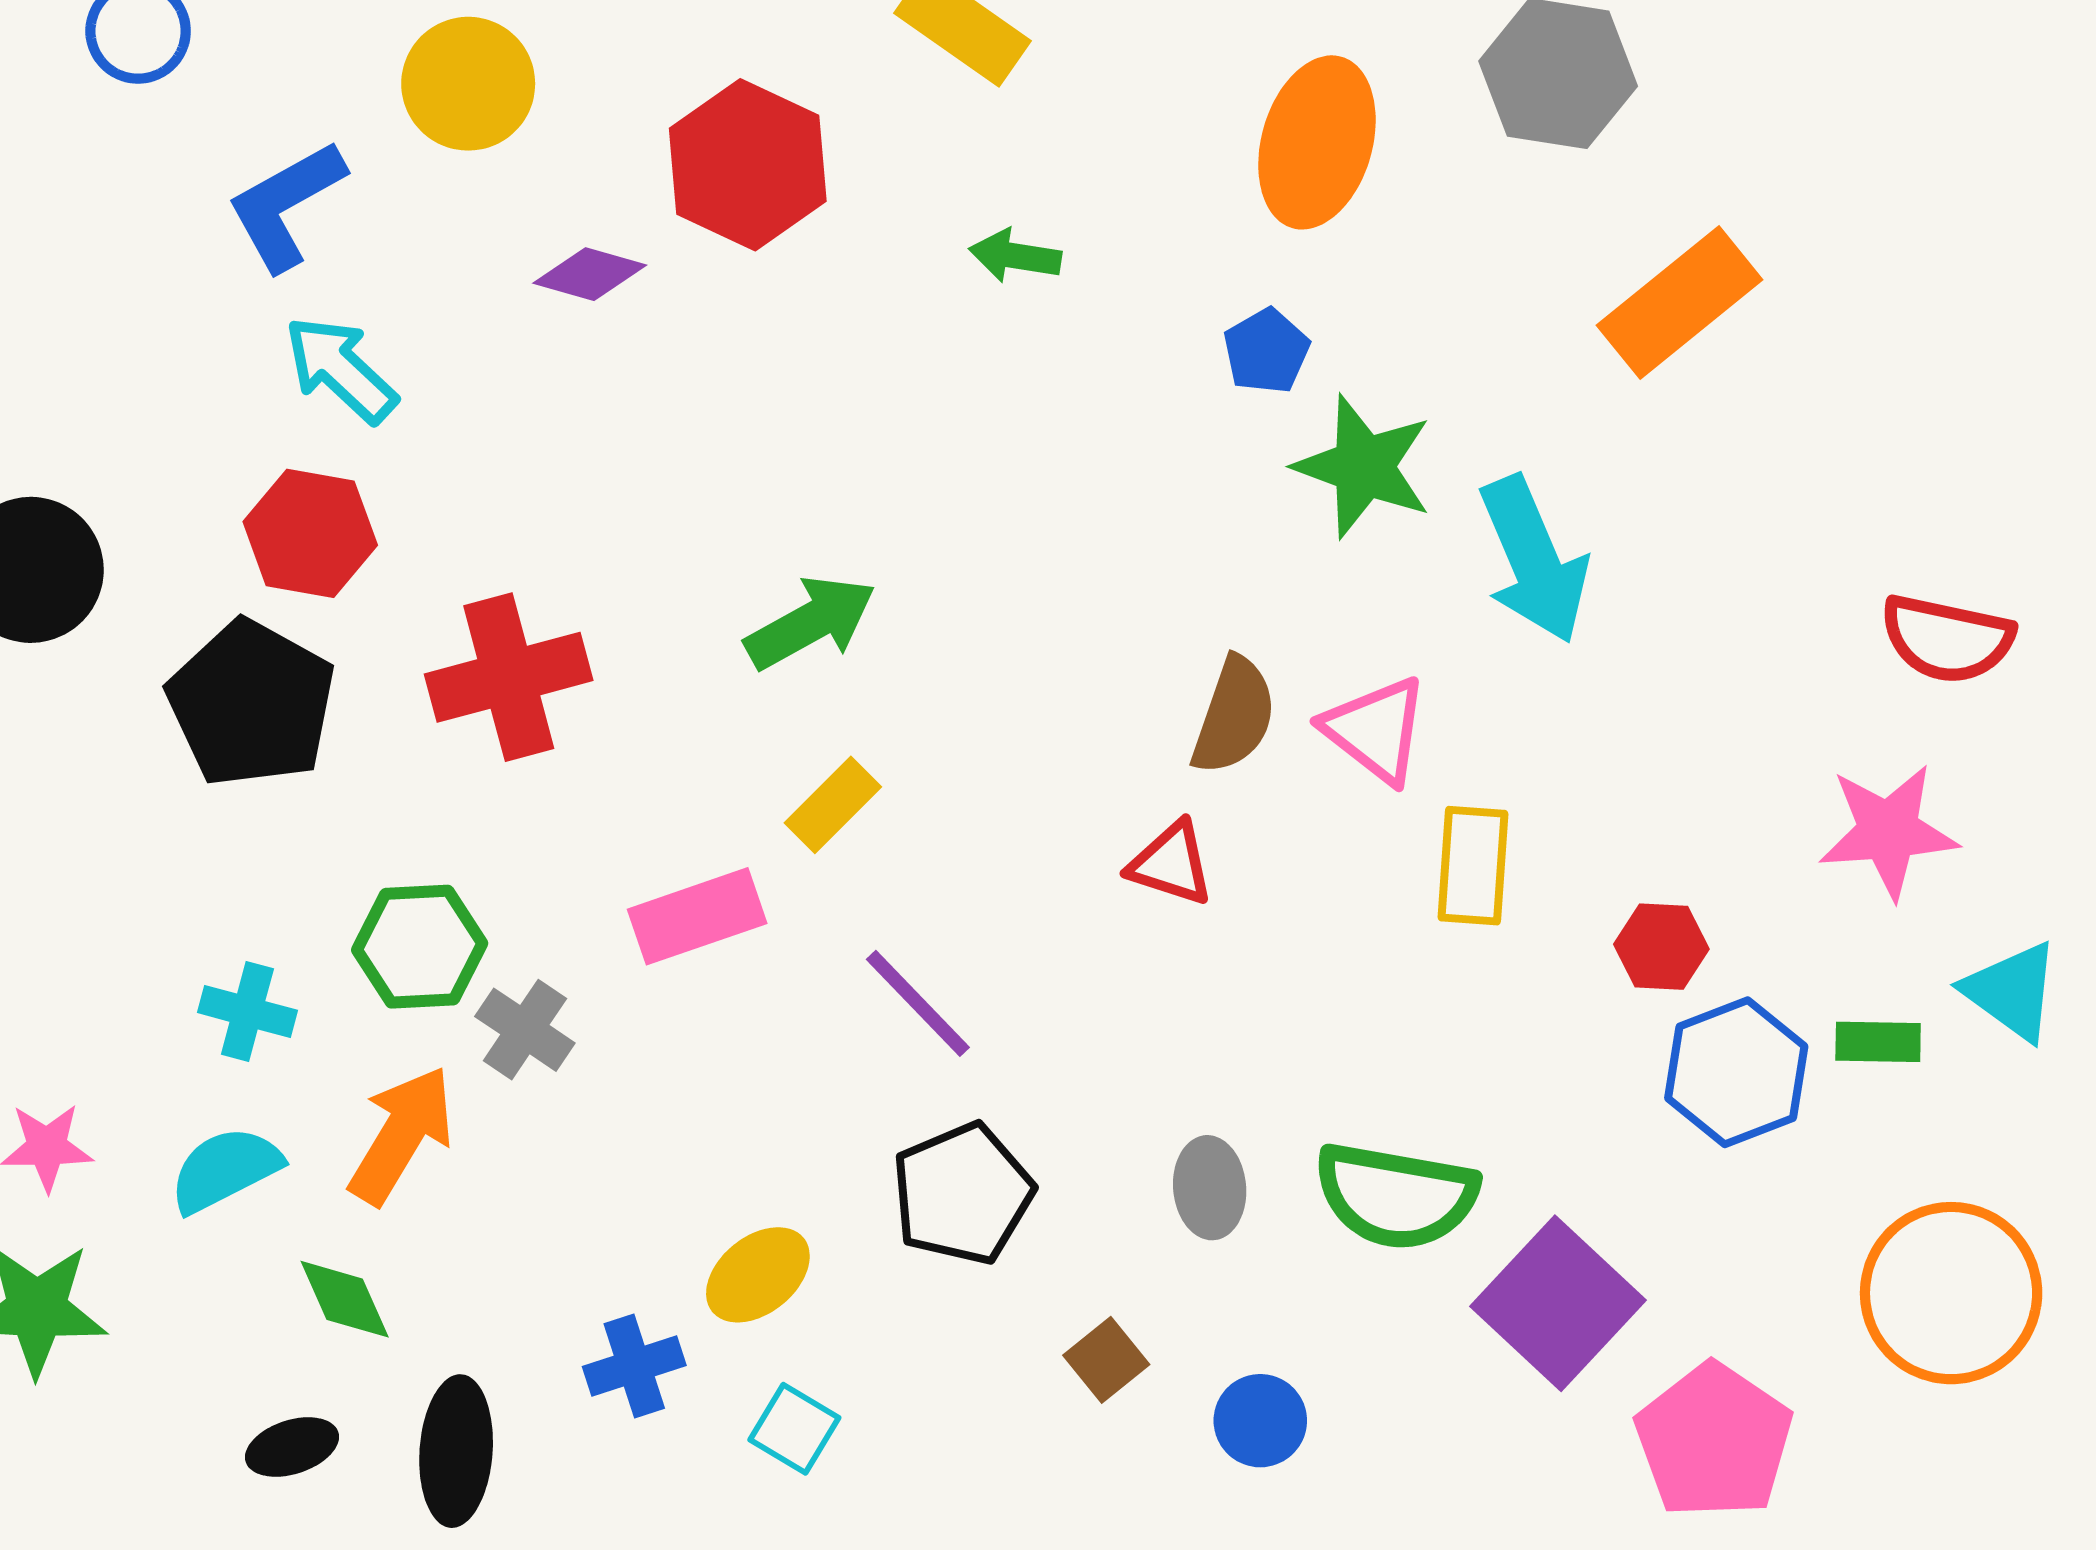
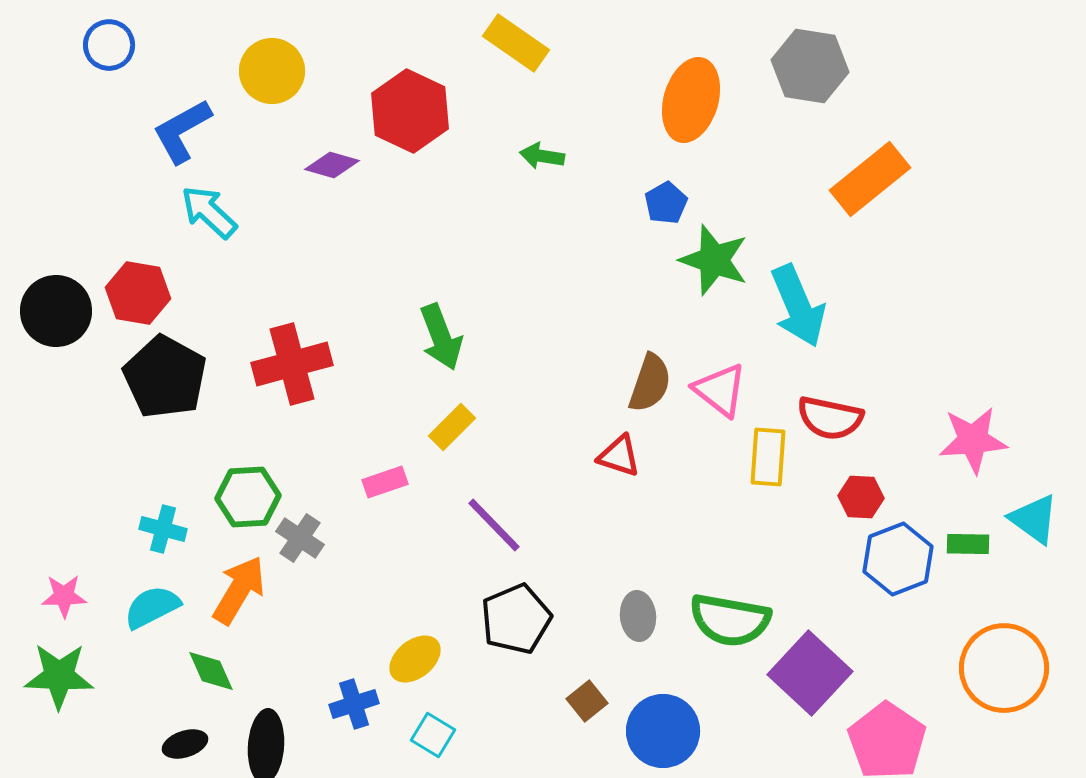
red hexagon: (310, 533) -> (138, 293), moved
green arrow: (811, 623) -> (441, 337), turned 98
red semicircle: (1947, 639) -> (830, 418), moved
pink rectangle: (697, 916) -> (385, 482), size x0.7
blue circle: (1260, 1421) -> (663, 731), size x1.6

